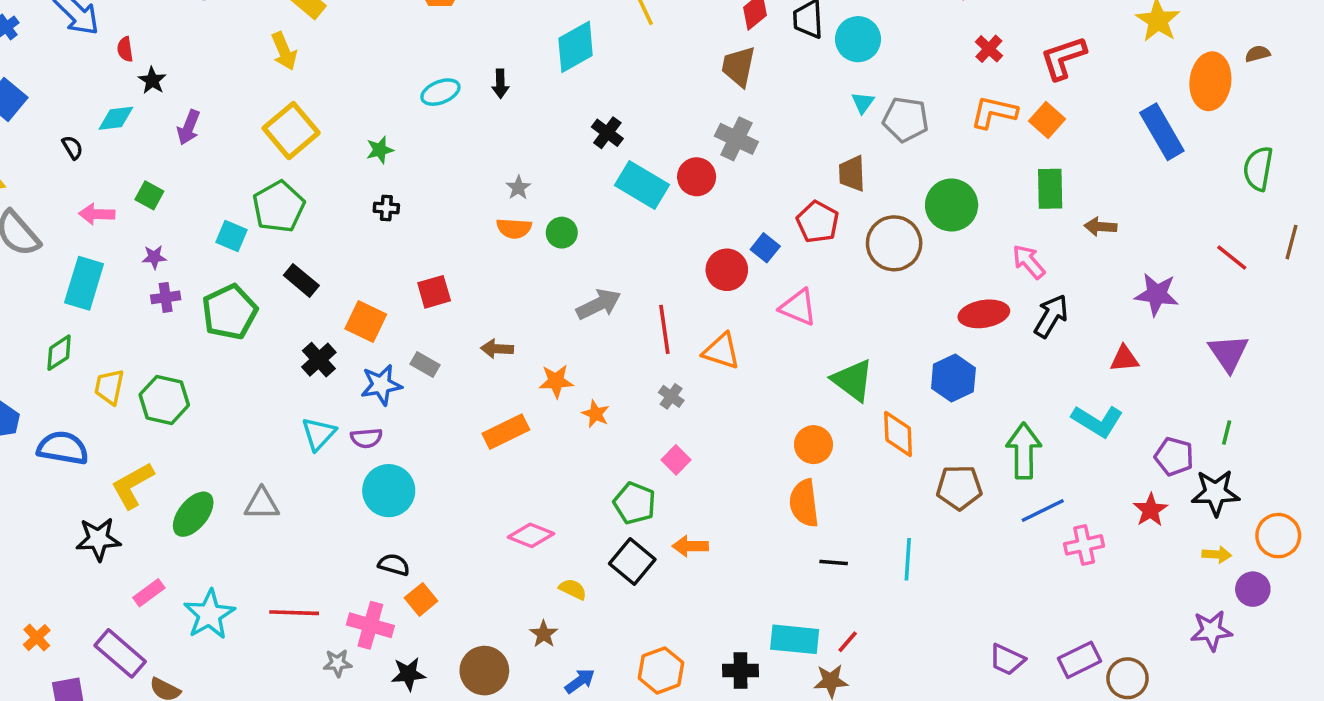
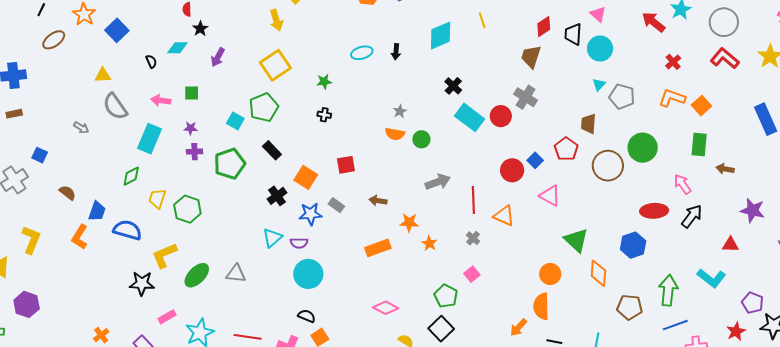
red L-shape: (1063, 58) -> (725, 58), moved, turned 52
green square: (149, 195) -> (192, 93), turned -35
orange arrow: (690, 546) -> (518, 327), moved, turned -54

